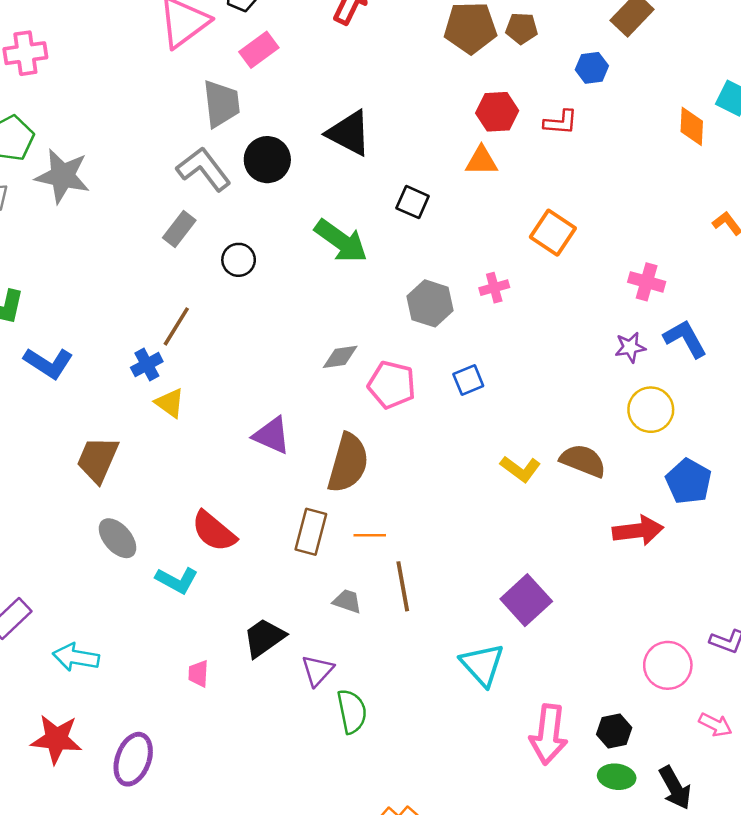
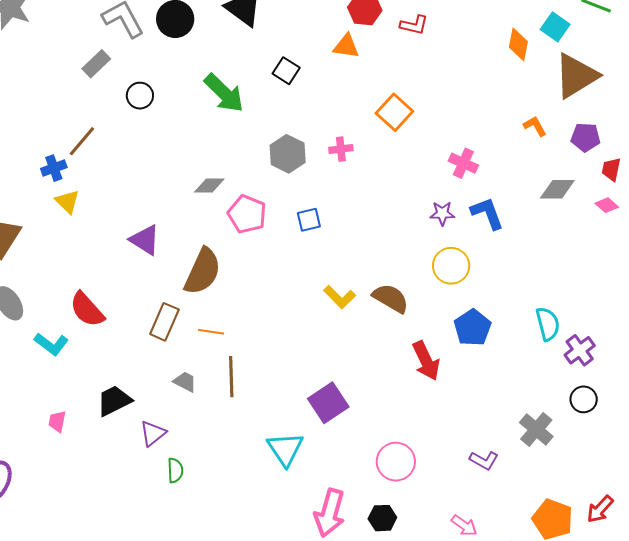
red arrow: (638, 531) -> (426, 361), turned 63
pink circle: (668, 665) -> (396, 462), moved
green semicircle: (352, 711) -> (175, 470), size x0.7

